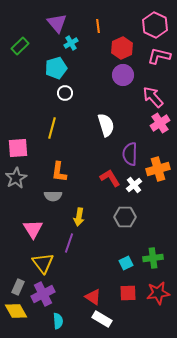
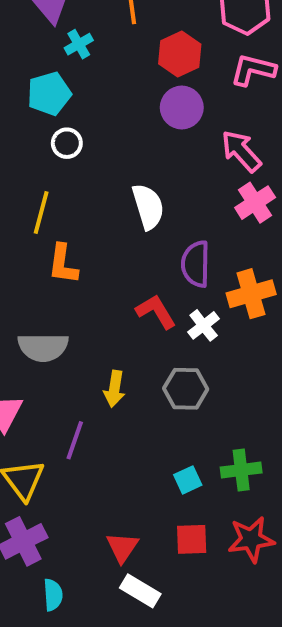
orange L-shape: (59, 172) -> (63, 264), moved
gray semicircle: (53, 196) -> (43, 347), size x1.4
yellow arrow: (79, 217) -> (114, 389), moved
red triangle: (93, 297) -> (122, 547), turned 30

